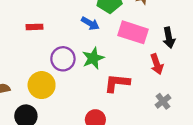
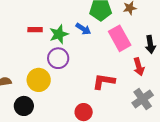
pink rectangle: (133, 32) -> (120, 38), turned 40
green star: (93, 58) -> (59, 34), moved
gray cross: (163, 101) -> (143, 99), size x1.5

